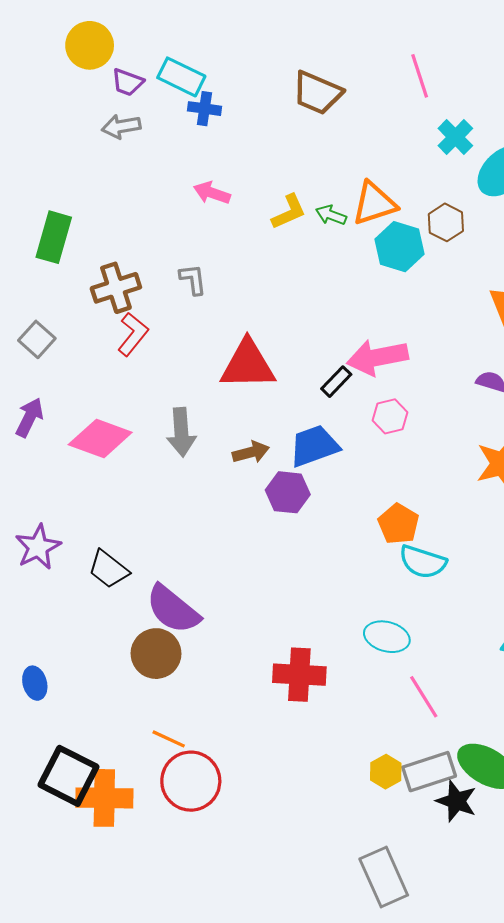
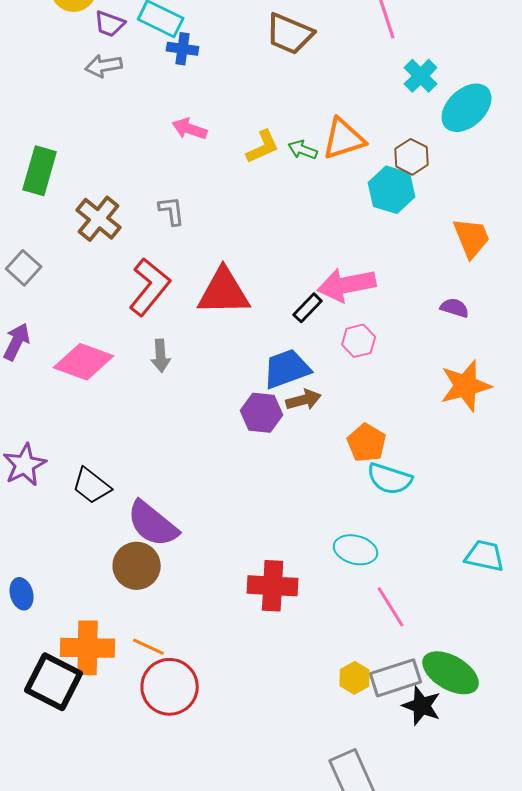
cyan hexagon: (400, 247) -> (392, 190), moved
brown cross: (116, 288) -> (99, 219), turned -33
red L-shape: (133, 334) -> (150, 287), moved, size x1.4
gray arrow: (181, 432) -> (161, 356), size x0.7
brown arrow: (251, 452) -> (304, 400), moved
orange cross: (104, 798) -> (88, 648), moved

